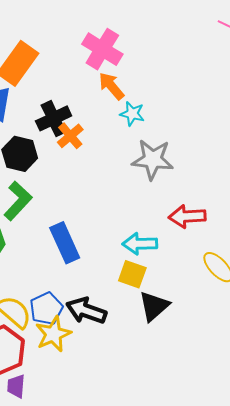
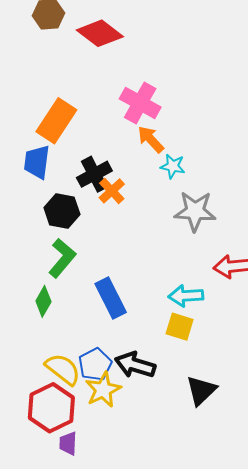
black triangle: (154, 306) -> (201, 390), moved

